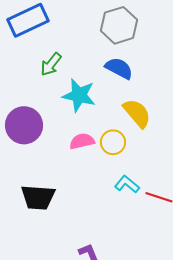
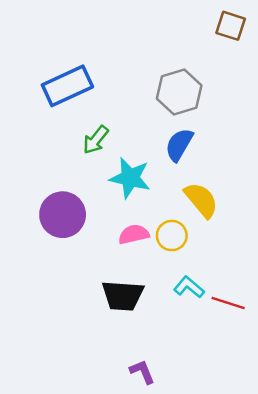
blue semicircle: (119, 68) -> (179, 145), turned -88
black trapezoid: (38, 197) -> (123, 296), moved

